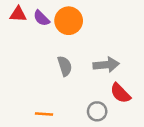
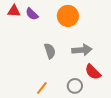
orange circle: (69, 21) -> (68, 16), moved
orange line: (44, 114) -> (42, 88), moved, turned -56

